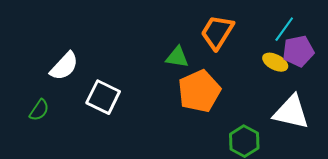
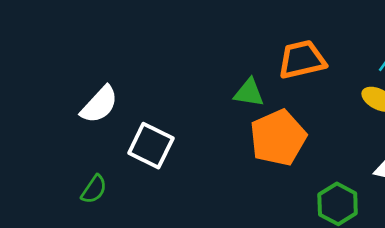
orange trapezoid: (217, 32) -> (302, 60), turned 45
green semicircle: (39, 110) -> (94, 189), moved

